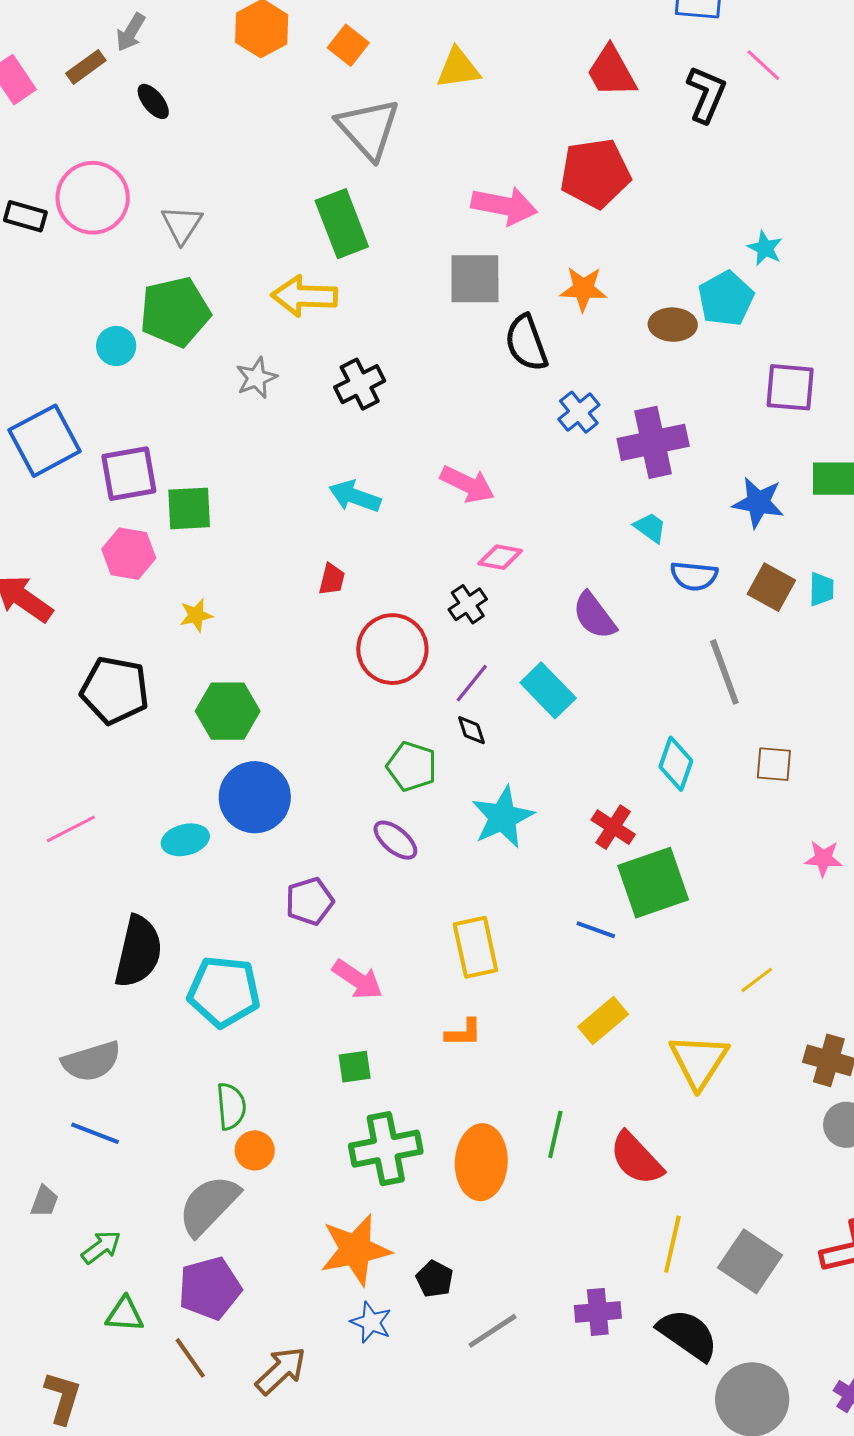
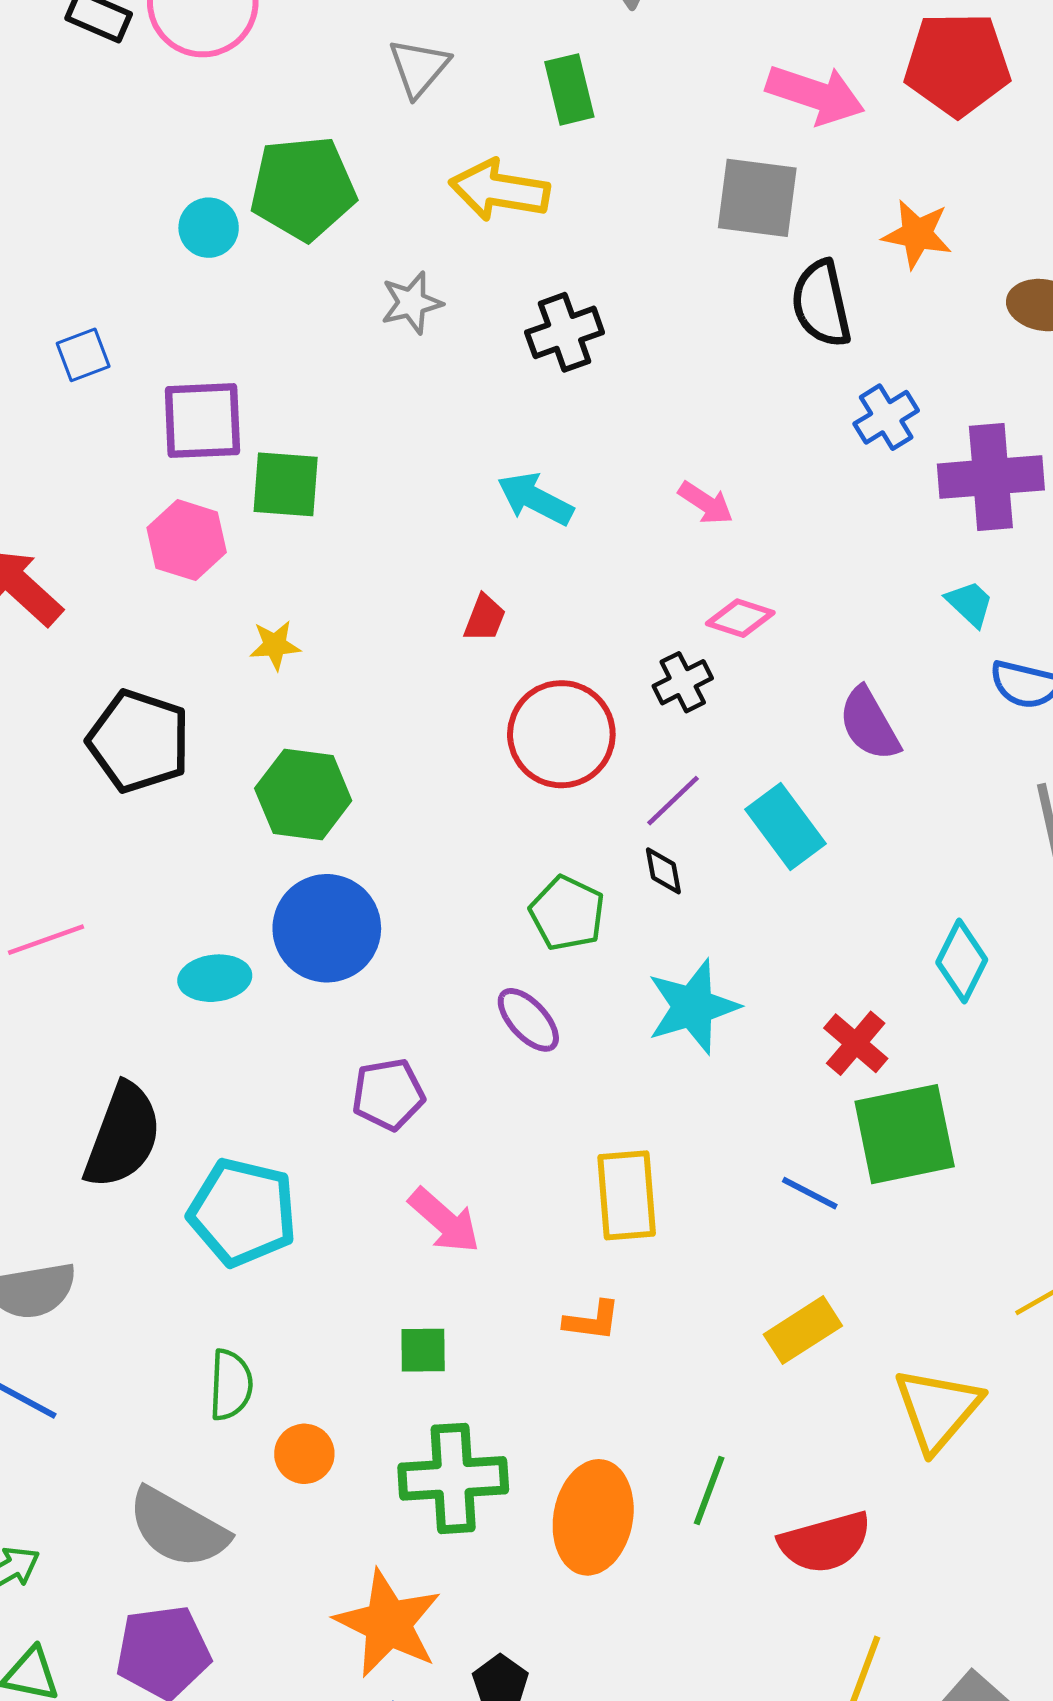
gray triangle: (182, 224) -> (419, 68), moved
green rectangle: (342, 224) -> (569, 89), size x0.7
blue square: (45, 441) -> (83, 355), size x0.5
pink arrow: (467, 484) -> (706, 503), size x0.7
orange circle: (255, 1150) -> (304, 1454), moved
red semicircle: (636, 1158) -> (825, 1542), turned -70
gray semicircle: (209, 1205) -> (178, 1528), turned -112
orange star: (355, 1250) -> (388, 1623), turned 30

